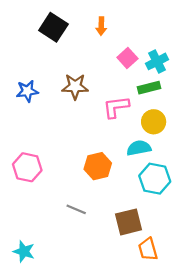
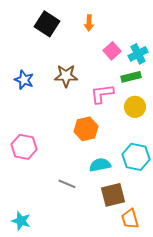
blue star: (27, 91) -> (24, 80), turned 30
cyan semicircle: (139, 148) -> (100, 165), moved
orange hexagon: (98, 166) -> (86, 129), moved

